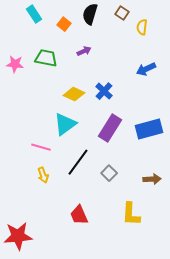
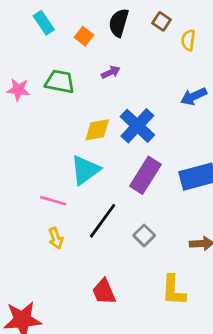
blue cross: (104, 91) -> (137, 126), size x1.5
yellow diamond: (74, 94) -> (97, 130), turned -35

